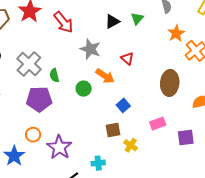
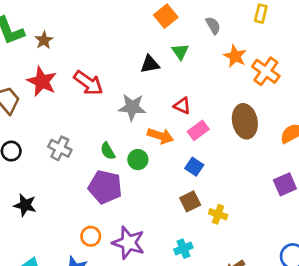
black triangle: (112, 21) -> (150, 64), turned 35
gray cross: (29, 64) -> (60, 148), size x0.7
green semicircle: (54, 75) -> (108, 151), moved
purple pentagon: (39, 99) -> (105, 187), moved, turned 30
pink rectangle: (158, 124) -> (198, 130), moved

